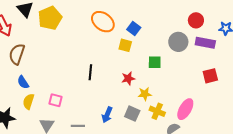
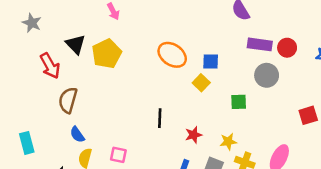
blue square: (134, 29) -> (211, 62), turned -32
purple rectangle: (205, 43) -> (260, 44), moved
yellow square: (125, 45) -> (201, 83), turned 32
red star: (128, 78) -> (194, 135), moved

